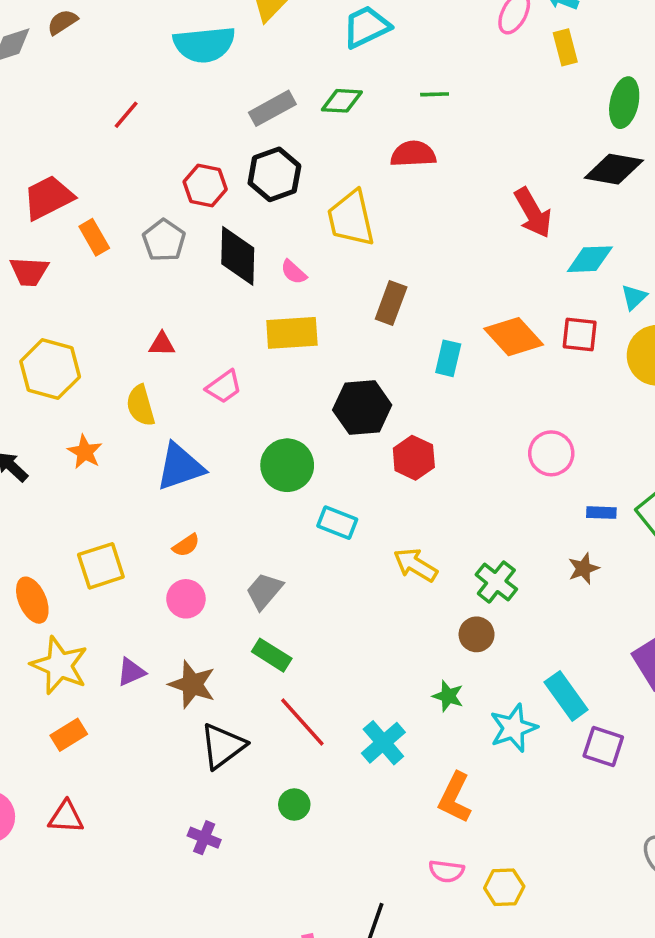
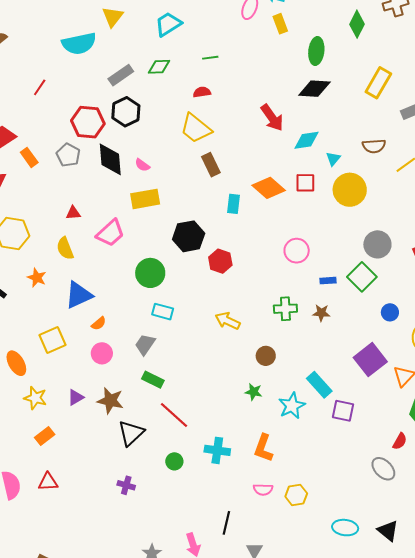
red semicircle: (413, 154) -> (202, 92), size x0.7
red hexagon: (205, 185) -> (88, 122), size x1.4
yellow trapezoid: (351, 218) -> (196, 128), moved, turned -32
brown rectangle: (391, 303) -> (211, 165), moved, turned -40
pink trapezoid: (224, 387) -> (110, 233), size x1.4
blue triangle: (180, 467) -> (79, 295), moved
cyan rectangle: (337, 523) -> (163, 312), moved
brown star: (583, 568) -> (321, 313), turned 30
green cross: (496, 582) -> (285, 309), moved, turned -35
yellow star: (59, 665) -> (35, 398), size x0.7
cyan cross: (383, 743) -> (217, 450), moved, turned -35

